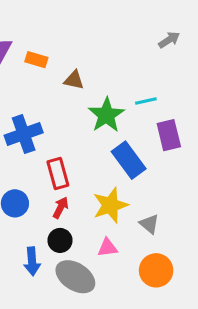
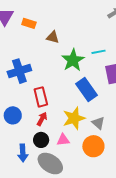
gray triangle: (149, 224) -> (98, 123), moved
pink triangle: (107, 248) -> (63, 140), moved
orange circle: (156, 270) -> (93, 146), moved

